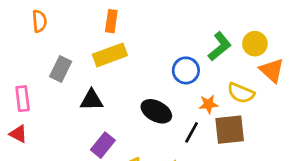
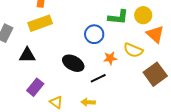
green L-shape: (220, 46) -> (118, 17), turned 45
brown square: (230, 130) -> (155, 74), moved, turned -30
black line: (192, 132) -> (98, 78), turned 35

